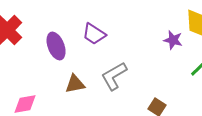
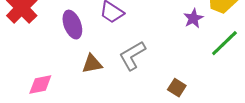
purple star: (173, 40) -> (193, 18), turned 30

